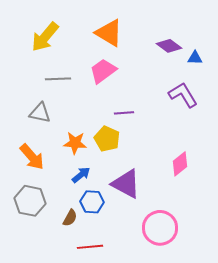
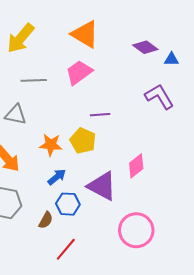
pink diamond: (180, 164) -> (136, 166), moved
red line: (90, 247) -> (66, 249), turned -45

